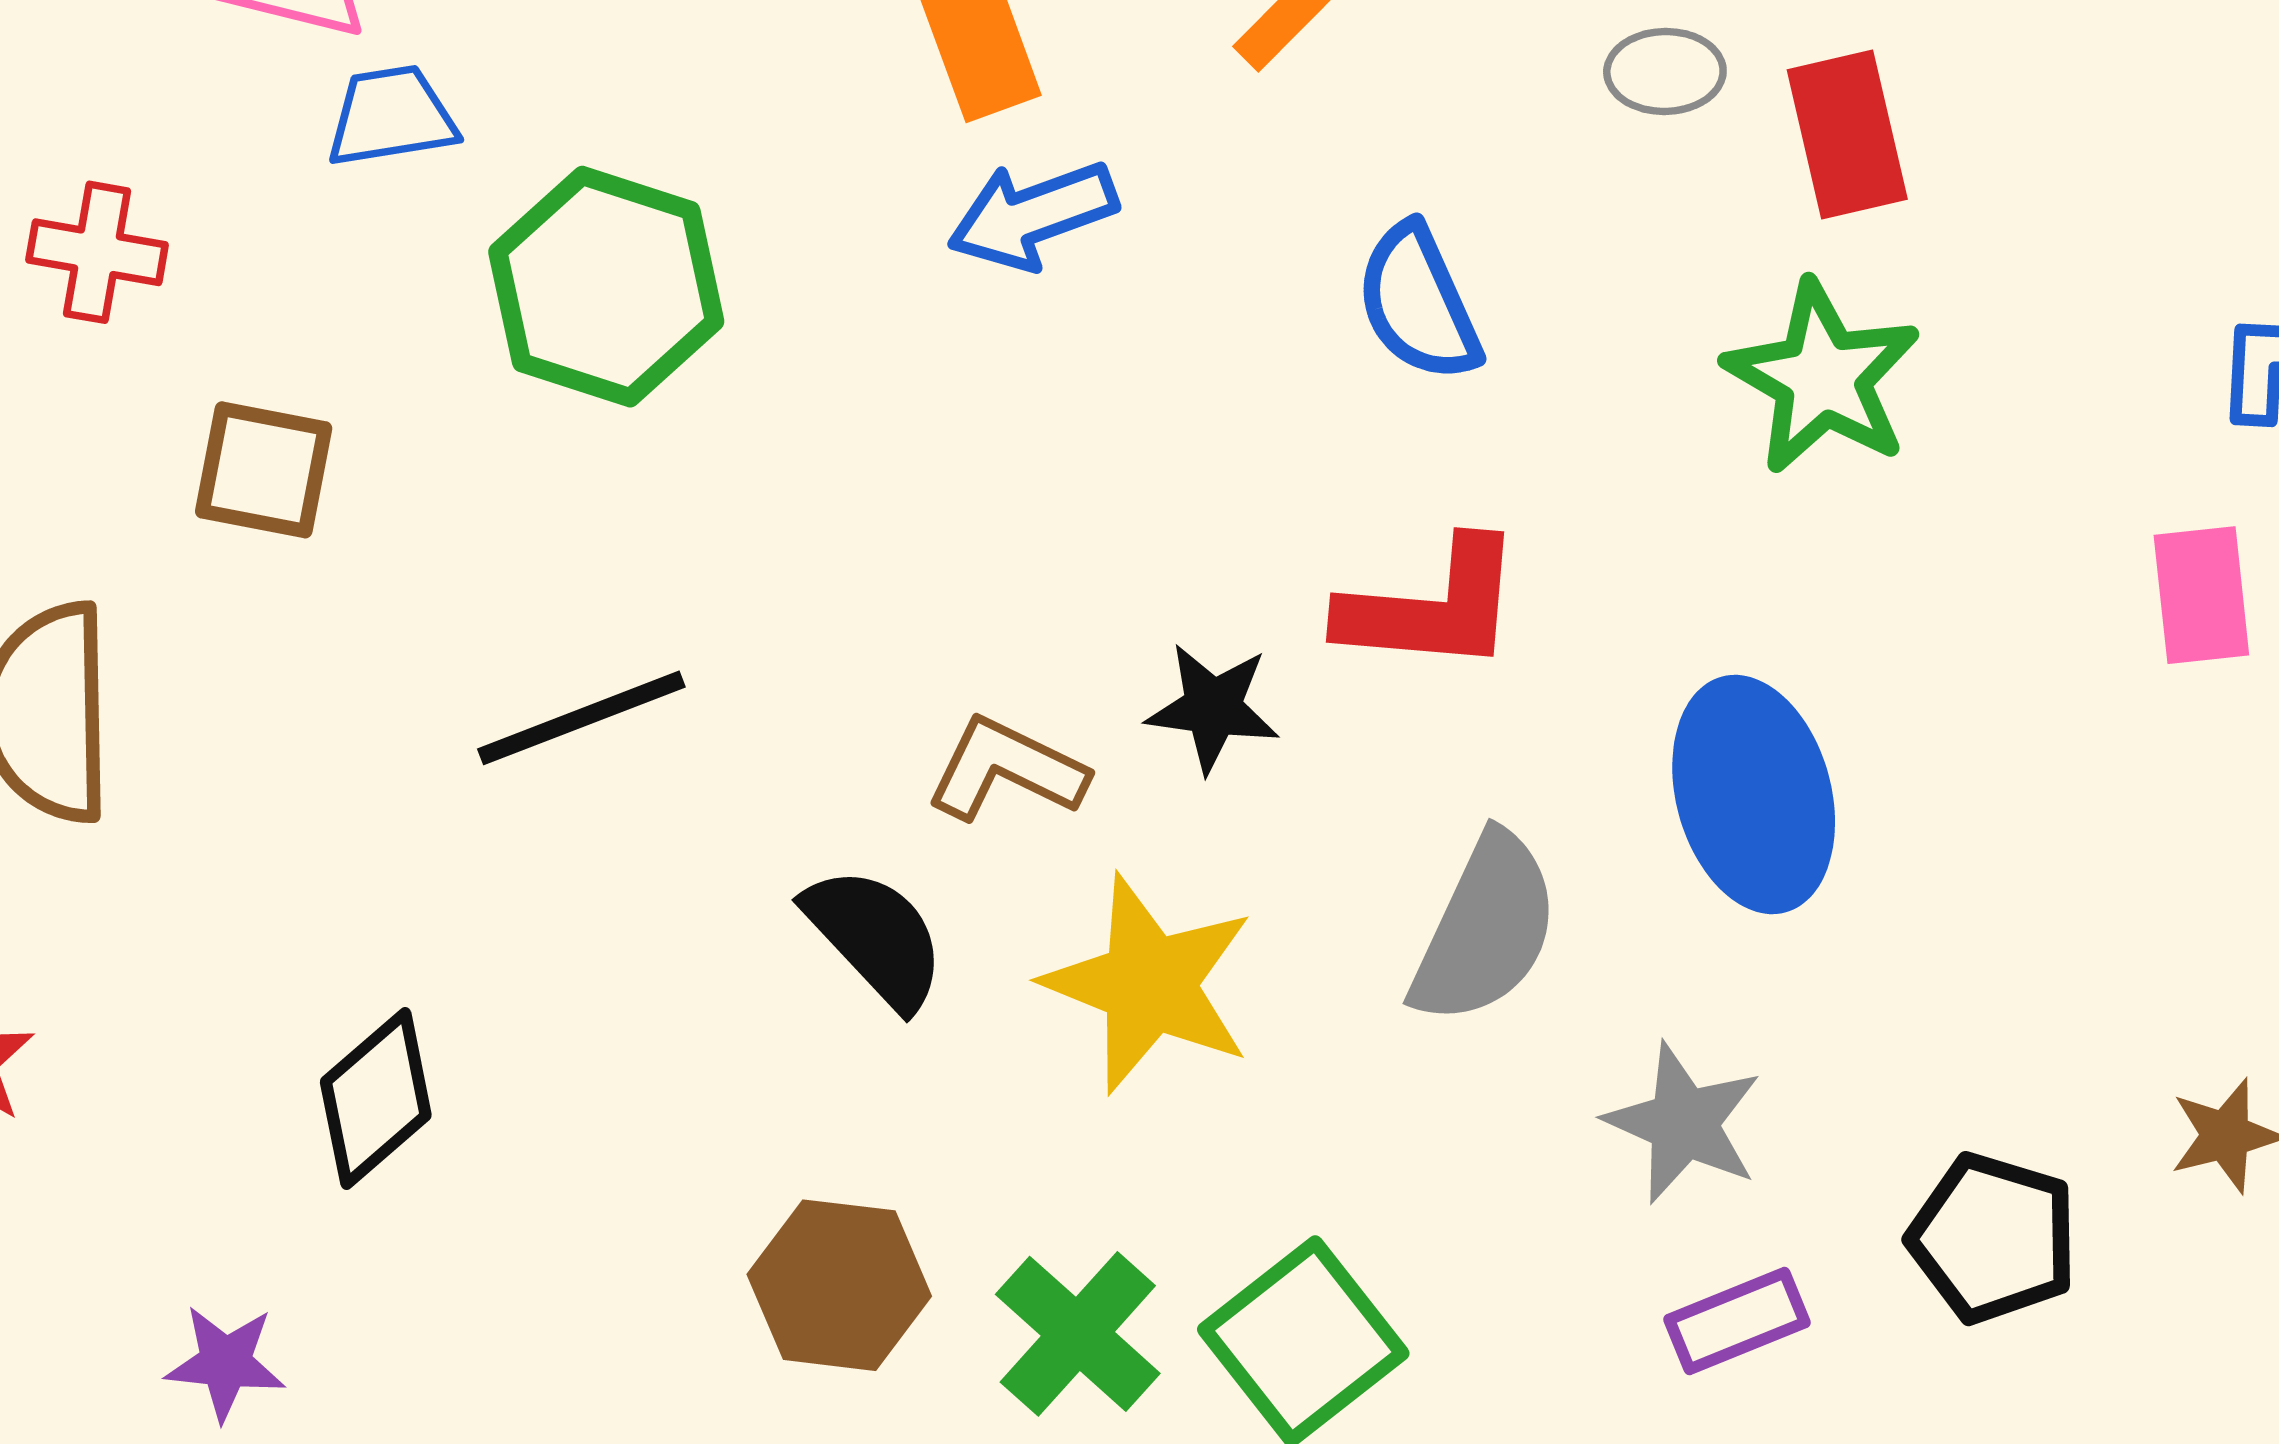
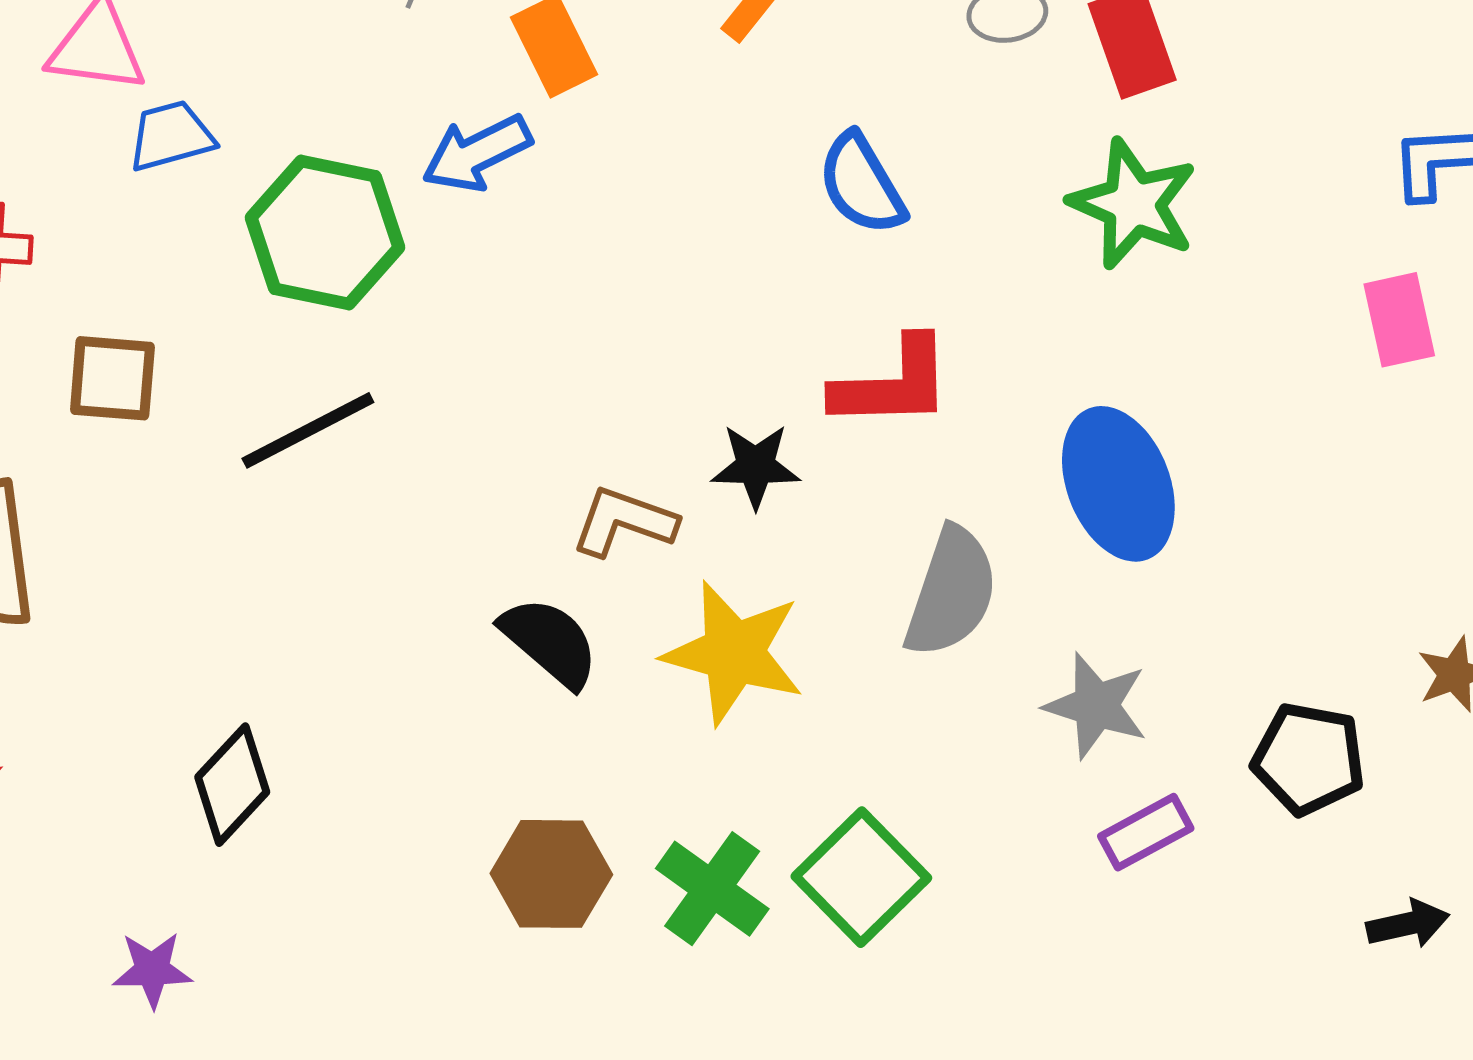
blue arrow: (1033, 215) -> (477, 153), moved
black line: (581, 718) -> (308, 430), moved

